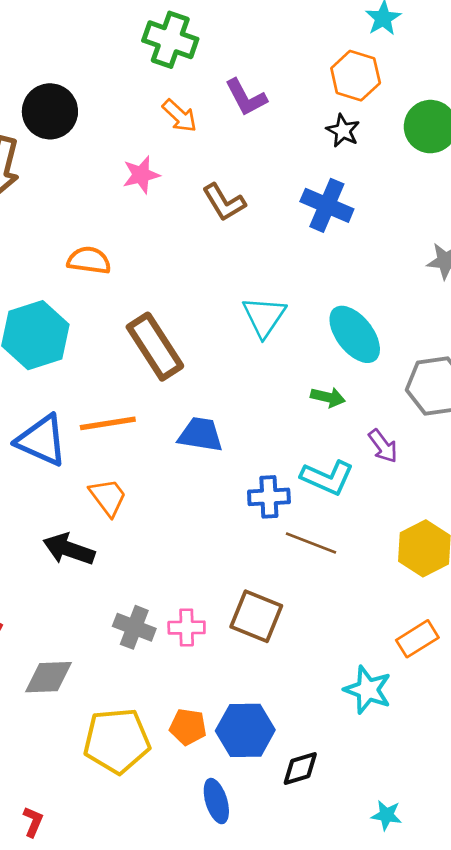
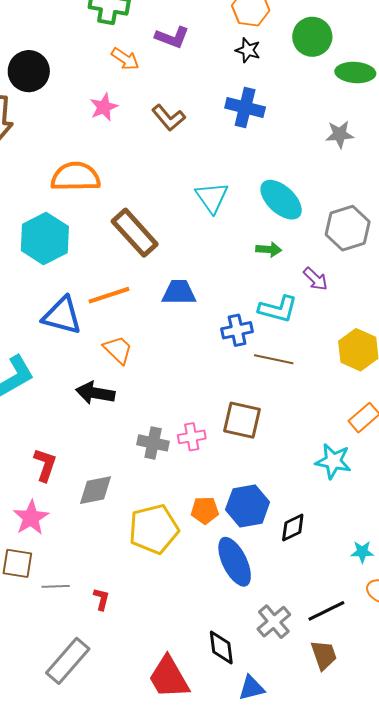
purple L-shape: (246, 97) -> (172, 37), turned -32
orange semicircle: (89, 260) -> (76, 177), size x1.5
blue ellipse: (216, 801) -> (235, 562), size x1.5

